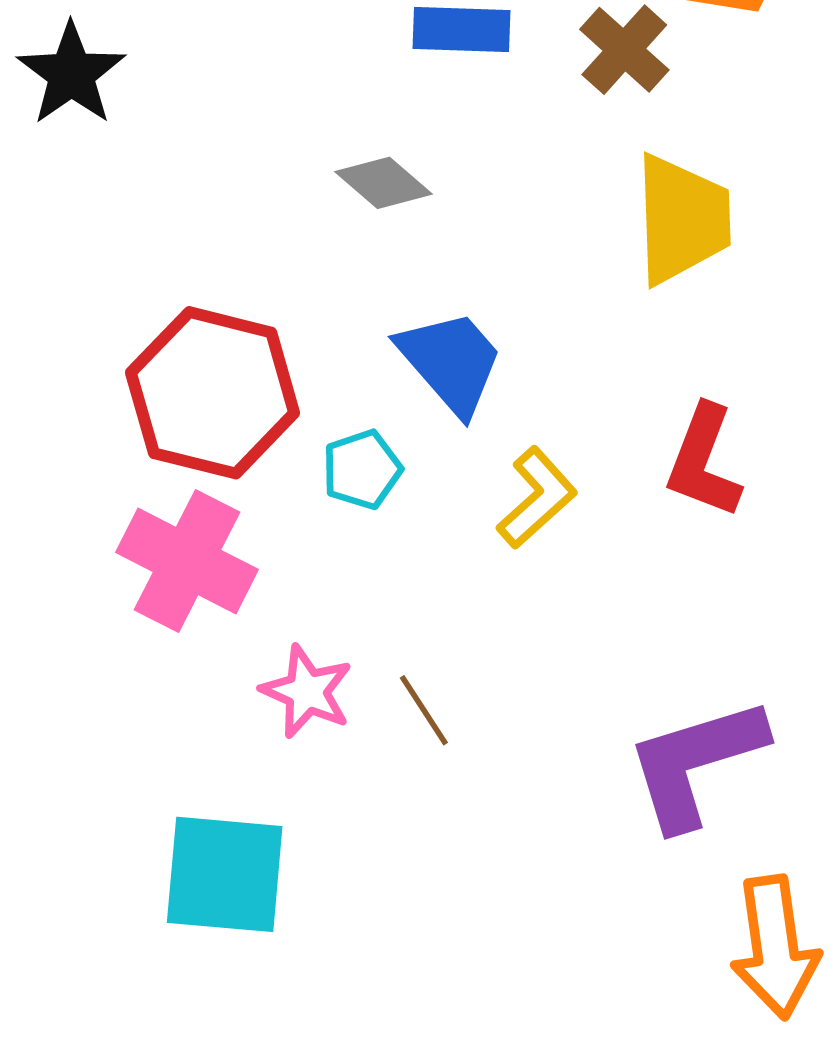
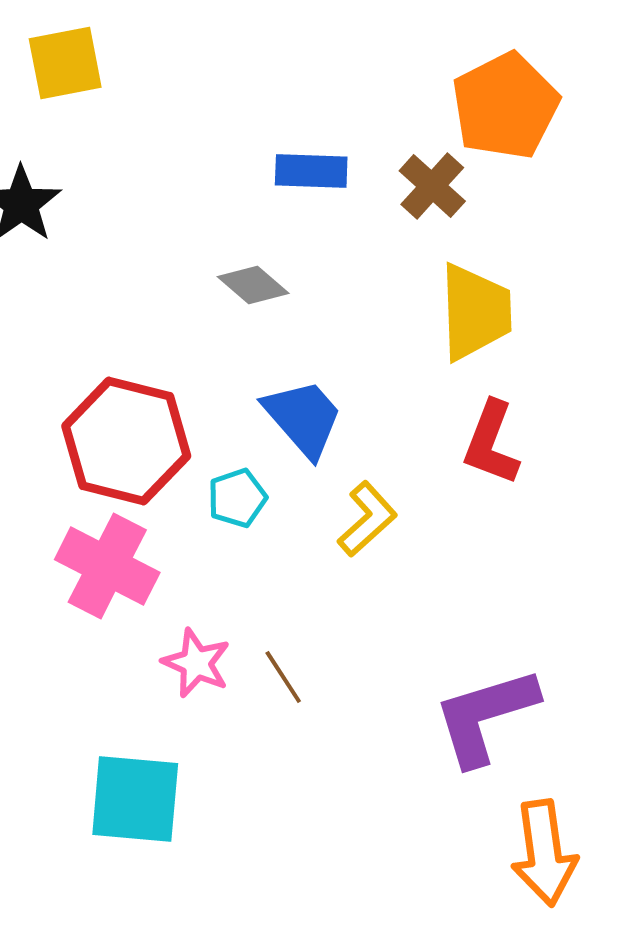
red L-shape: (704, 461) -> (491, 443), moved

